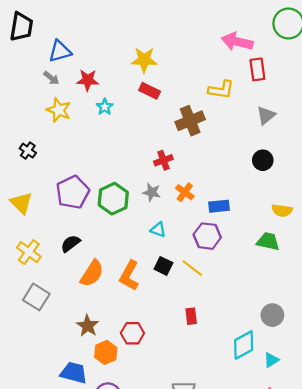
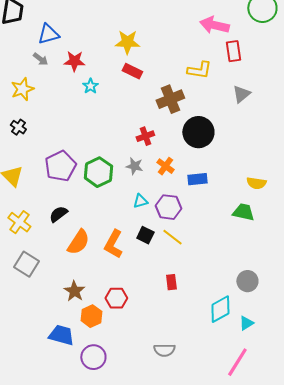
yellow star: (59, 110) -> (22, 89), moved, turned 30
black circle: (263, 160) -> (198, 132), moved, size x1.6
cyan triangle: (158, 230) -> (140, 201), turned -35
purple hexagon: (207, 236) -> (168, 207), moved

